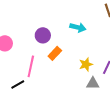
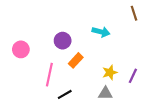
gray triangle: (93, 83) -> (105, 93), moved
black line: (18, 84) -> (65, 94), moved

